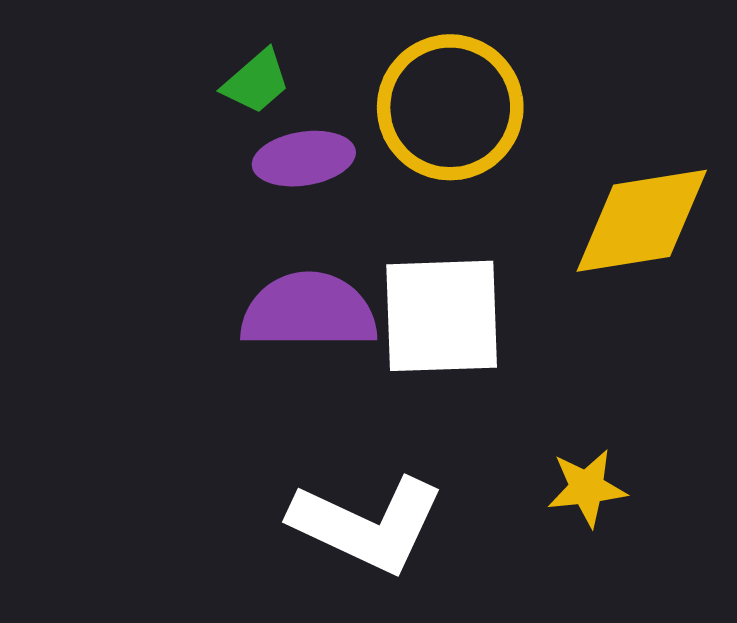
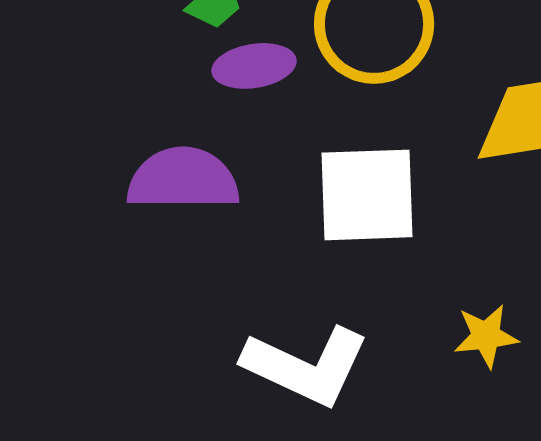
purple semicircle: (309, 311) -> (183, 179), moved

